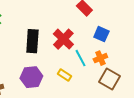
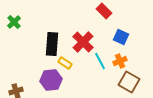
yellow rectangle: (64, 75) -> (65, 63), moved

